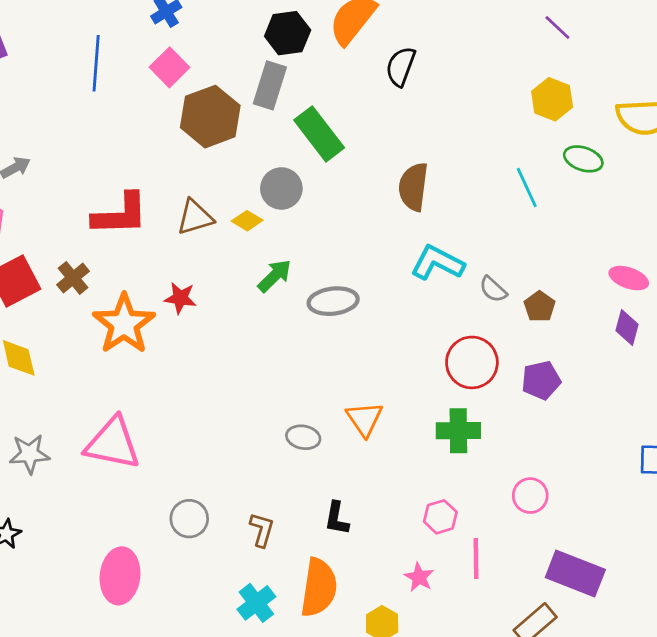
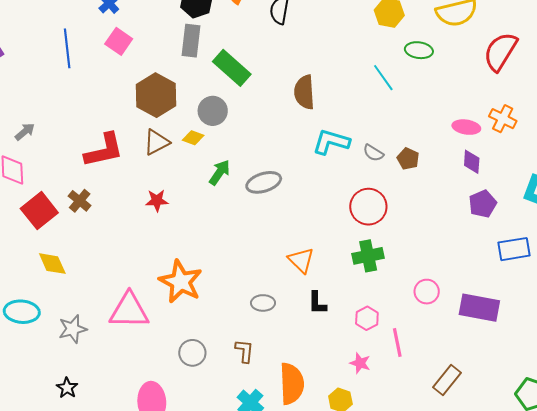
brown hexagon: (210, 117) -> (156, 95), moved
orange star: (124, 324) -> (181, 282), moved
purple pentagon: (541, 380) -> (483, 204), moved
gray ellipse: (303, 437) -> (263, 303), moved
black L-shape: (337, 518) -> (317, 303), moved
purple rectangle: (575, 574) -> (479, 308), moved

